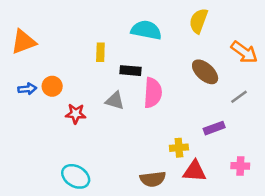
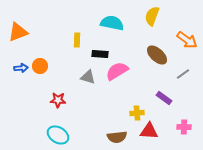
pink semicircle: (153, 93) -> (117, 71), turned -125
red star: (76, 114) -> (58, 100), moved
purple rectangle: (214, 128) -> (164, 98), turned 56

